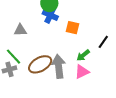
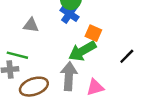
green arrow: (83, 55) -> (82, 51), moved, size x1.6
green line: (13, 57) -> (17, 55), turned -42
brown ellipse: (40, 64) -> (34, 87), moved

